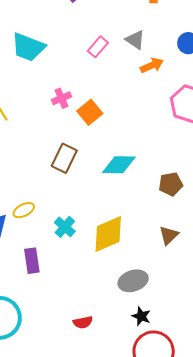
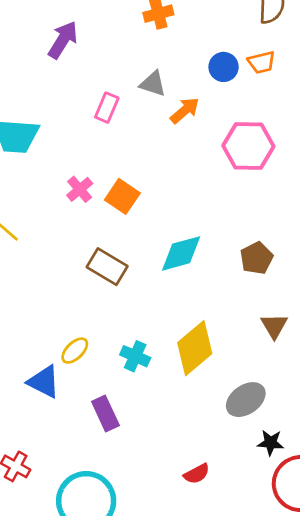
brown rectangle: (64, 158) -> (107, 267), turned -68

